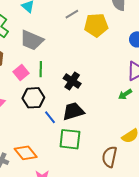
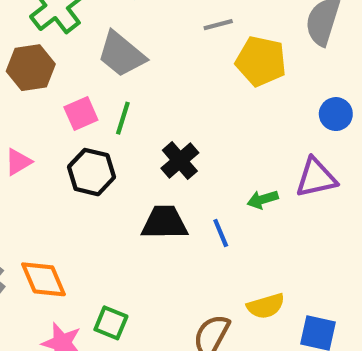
green arrow: (125, 94) -> (263, 199), moved
blue line: (50, 117) -> (221, 233), moved
green square: (70, 139) -> (111, 323), moved, size x0.7

